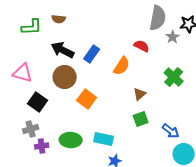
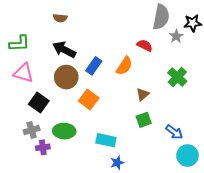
green L-shape: (32, 27) -> (19, 43), moved
blue rectangle: (92, 54) -> (94, 66), moved
green ellipse: (71, 140) -> (64, 131), moved

